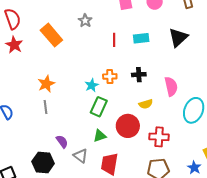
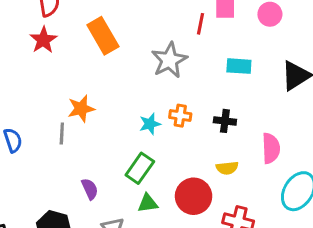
gray star: (85, 21) -> (169, 60), moved, size x1.6
red line: (114, 40) -> (201, 24), moved
gray line: (46, 107) -> (62, 133), moved
green rectangle: (99, 107) -> (140, 168), moved
purple semicircle: (62, 142) -> (90, 189), moved

